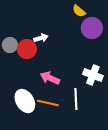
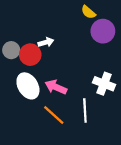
white ellipse: (25, 101) -> (28, 86), moved
orange line: (48, 103) -> (54, 115), turned 30

